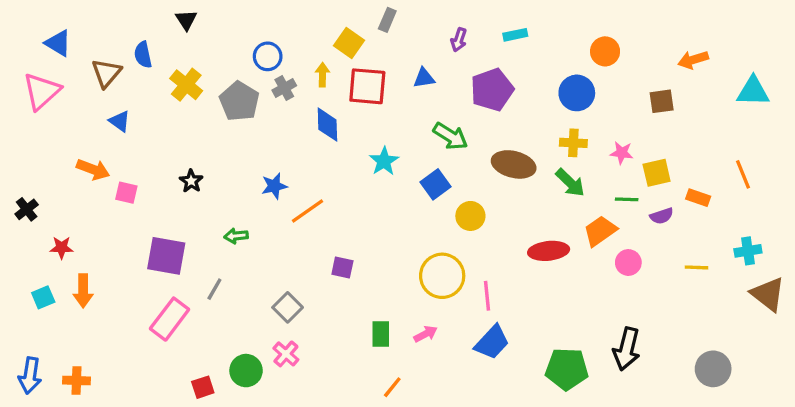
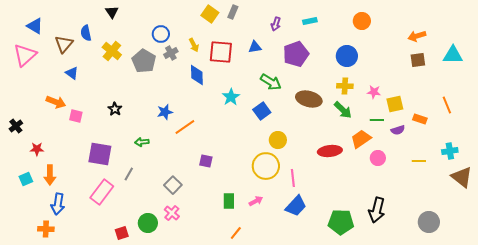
yellow square: (349, 43) -> (210, 14), moved
orange circle: (605, 51) -> (362, 21), moved
yellow arrow: (322, 75) -> (194, 45), turned 152
brown square: (662, 101) -> (418, 60), moved
yellow circle: (470, 216) -> (278, 140), moved
blue arrow: (30, 376) -> (58, 204), moved

